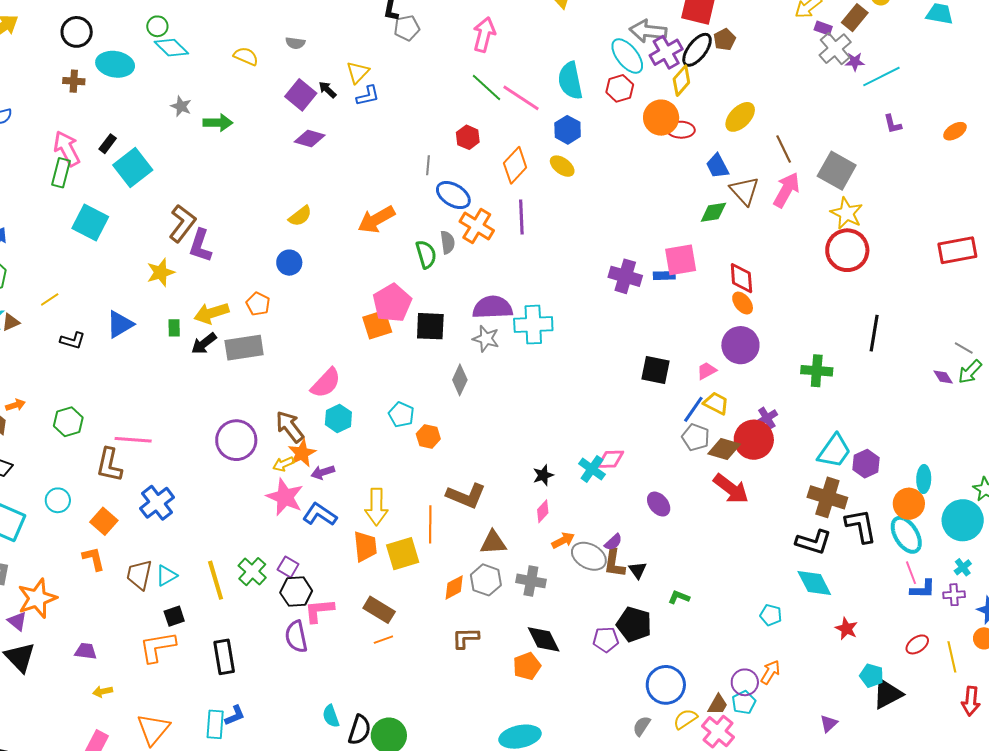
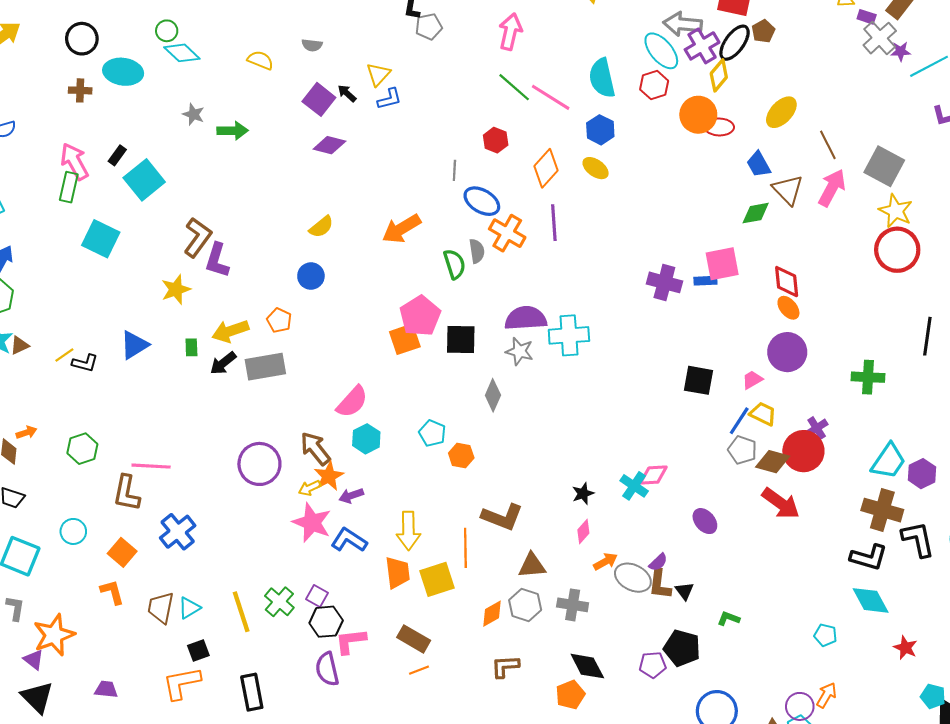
yellow line: (50, 299) -> (64, 355), moved

